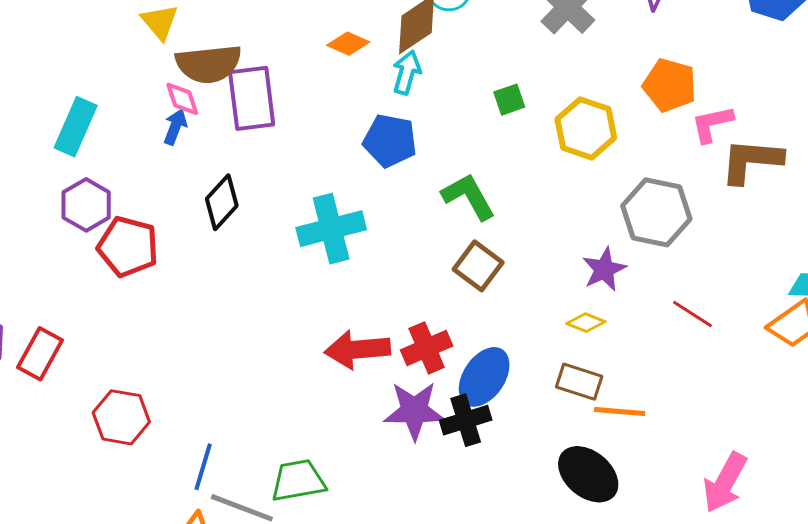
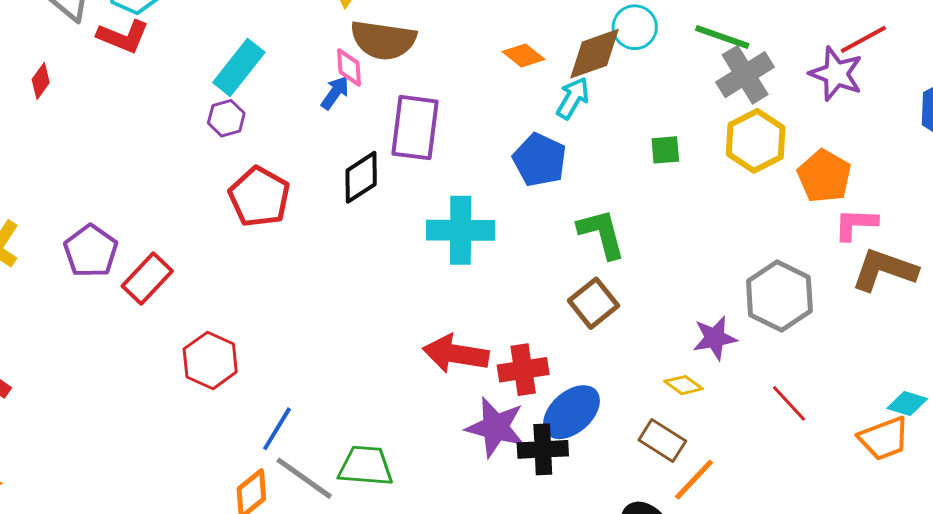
purple rectangle: (252, 98) -> (415, 128), moved
yellow hexagon: (586, 128) -> (756, 141), moved
purple hexagon: (86, 205) -> (226, 118), moved, size x0.7
orange line: (620, 411) -> (694, 480), turned -66

